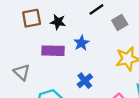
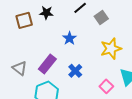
black star: (58, 22) -> (46, 13), moved
purple rectangle: (53, 51) -> (47, 64), moved, turned -48

